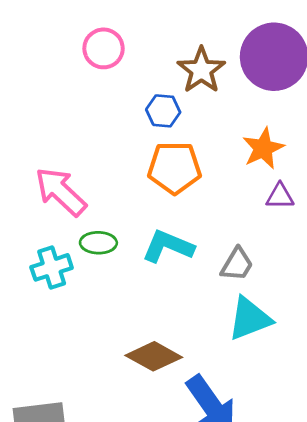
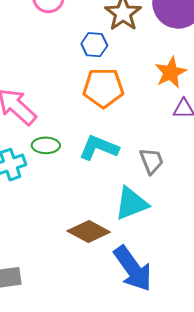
gray trapezoid: (237, 264) -> (151, 161), turned -52
cyan triangle: (250, 319) -> (131, 203), moved

